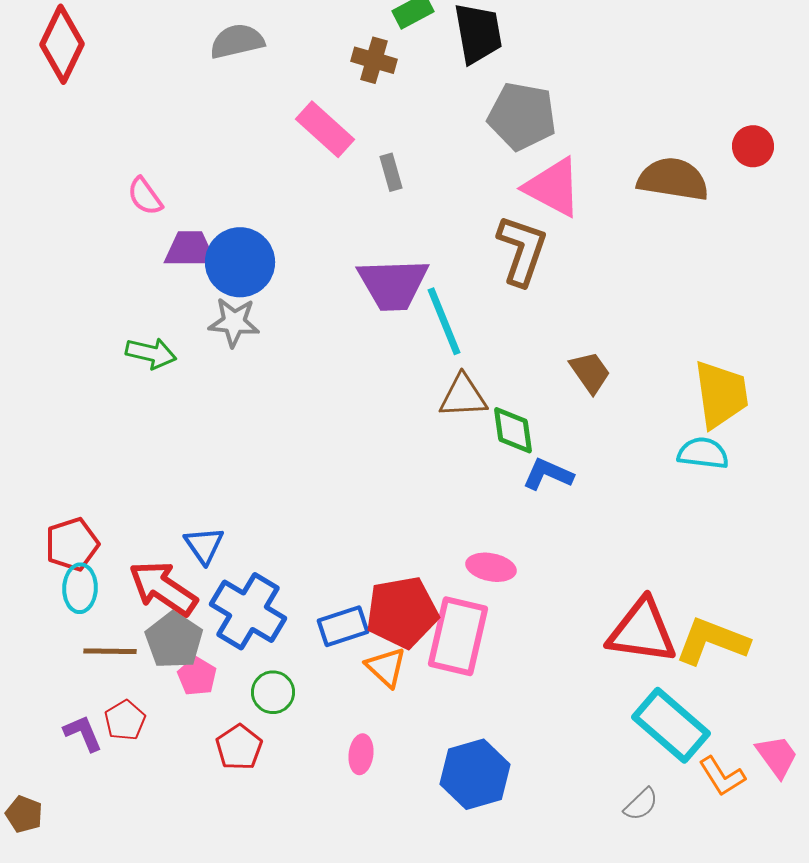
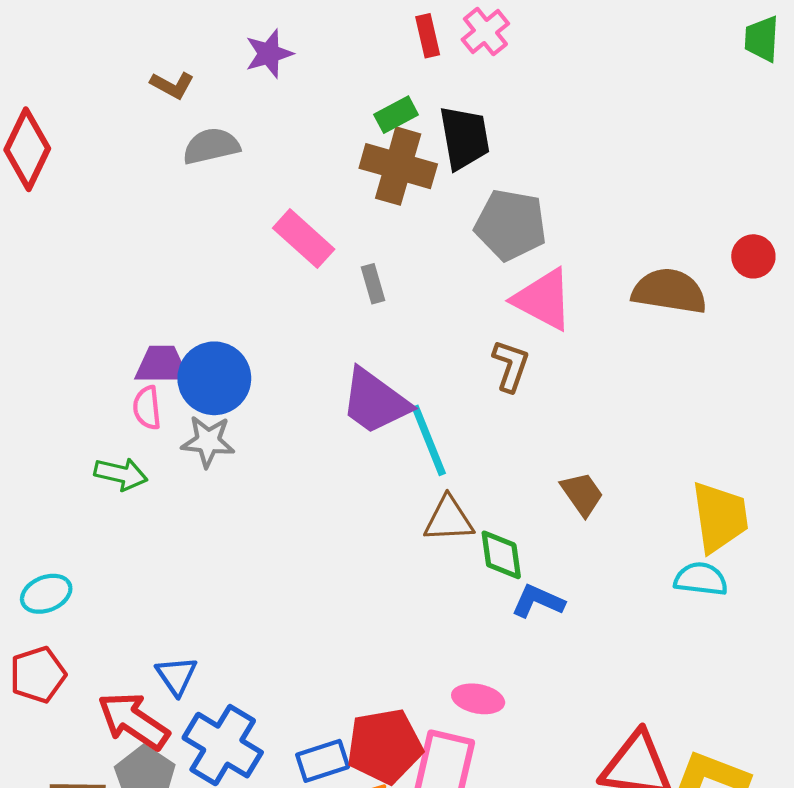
brown cross: (374, 60) -> (398, 166), moved, size x1.6
pink semicircle: (145, 196) -> (147, 408), moved, turned 30
brown L-shape: (522, 250) -> (511, 366), size x0.7
purple trapezoid: (393, 284) -> (375, 401), turned 38
cyan ellipse: (80, 588) -> (46, 594), moved, turned 66

